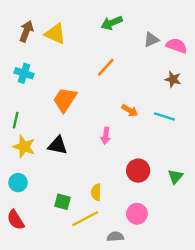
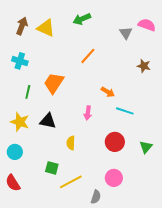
green arrow: (112, 23) -> (82, 19), moved
gray triangle: (151, 40) -> (126, 33), turned -40
pink semicircle: (177, 46) -> (147, 25), moved
cyan line: (165, 117) -> (125, 111), moved
green line: (16, 120) -> (28, 92), moved
yellow semicircle: (96, 192) -> (71, 143), moved
gray semicircle: (115, 237) -> (96, 197), turned 112

